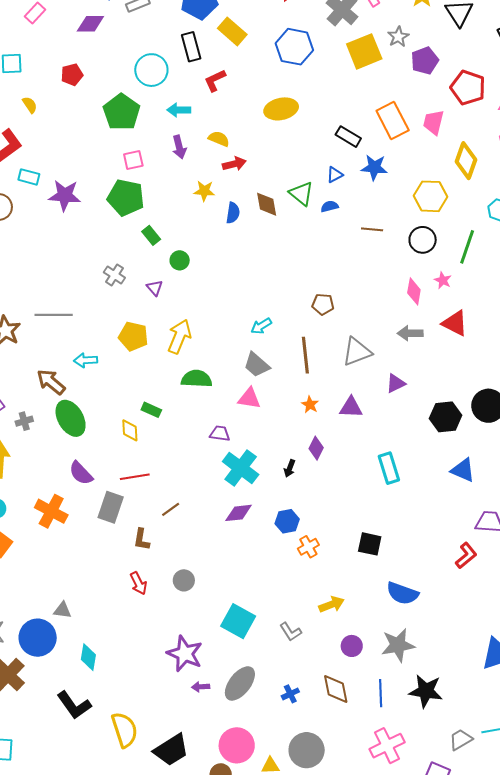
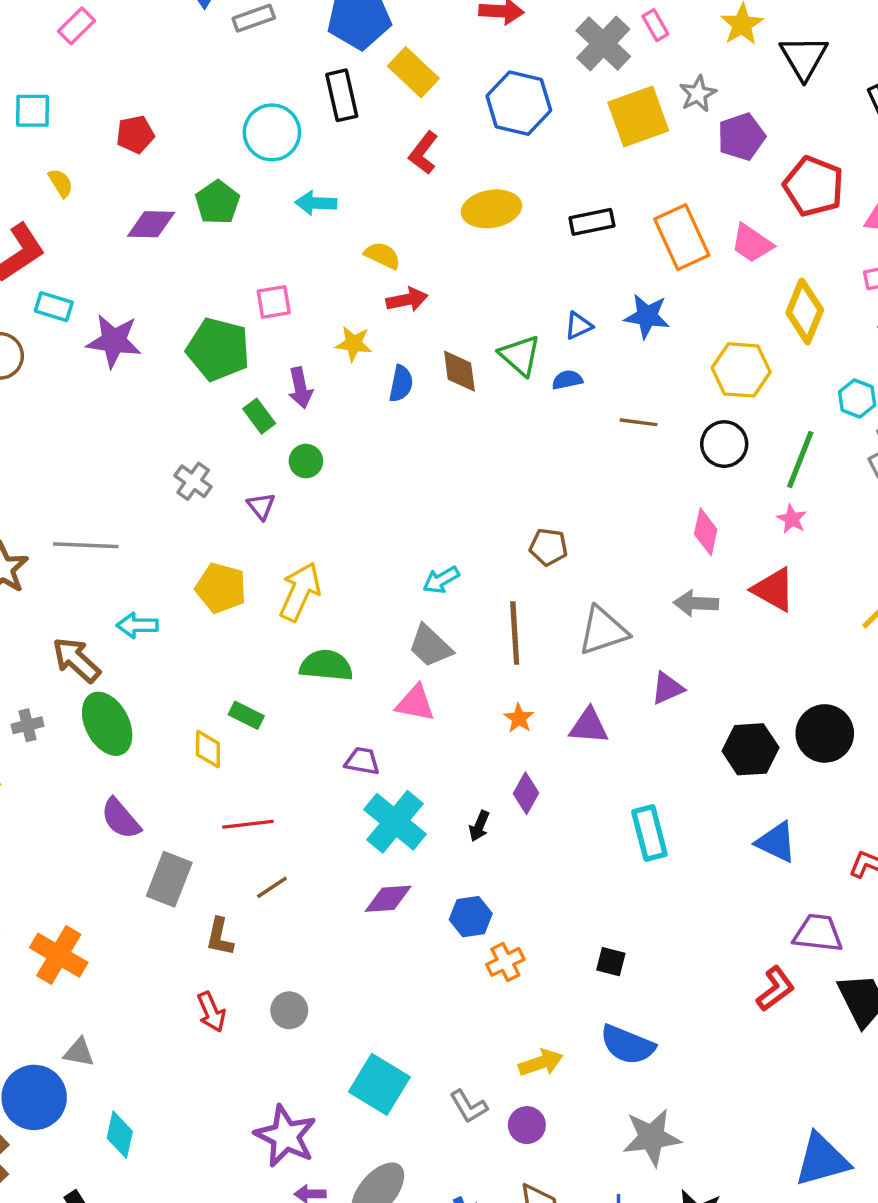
purple diamond: (90, 24) -> (151, 224), moved
red L-shape: (215, 80) -> (423, 153), moved, turned -30
green pentagon: (122, 112) -> (217, 202), size x0.7
pink trapezoid: (434, 122) -> (752, 243), turned -72
black rectangle: (348, 137) -> (592, 222), moved, turned -45
purple arrow: (179, 147) -> (300, 388), moved
pink square: (133, 160) -> (274, 302), moved
pink star: (443, 280) -> (792, 519), moved
red line: (135, 477) -> (248, 824), moved
orange cross: (51, 511) -> (59, 955), moved
black square: (370, 544) -> (611, 962), size x0.7
blue semicircle: (402, 593) -> (627, 1045), moved
purple circle: (352, 646) -> (527, 1125), moved

